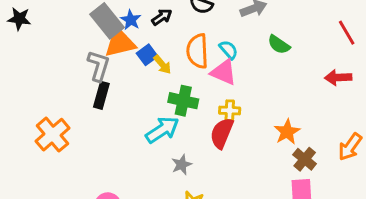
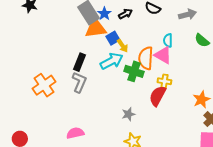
cyan semicircle: (229, 50) -> (168, 40), turned -144
orange semicircle: (197, 51) -> (146, 58), moved
gray L-shape: (99, 66) -> (79, 82), moved
cyan arrow: (162, 130) -> (112, 61), moved

